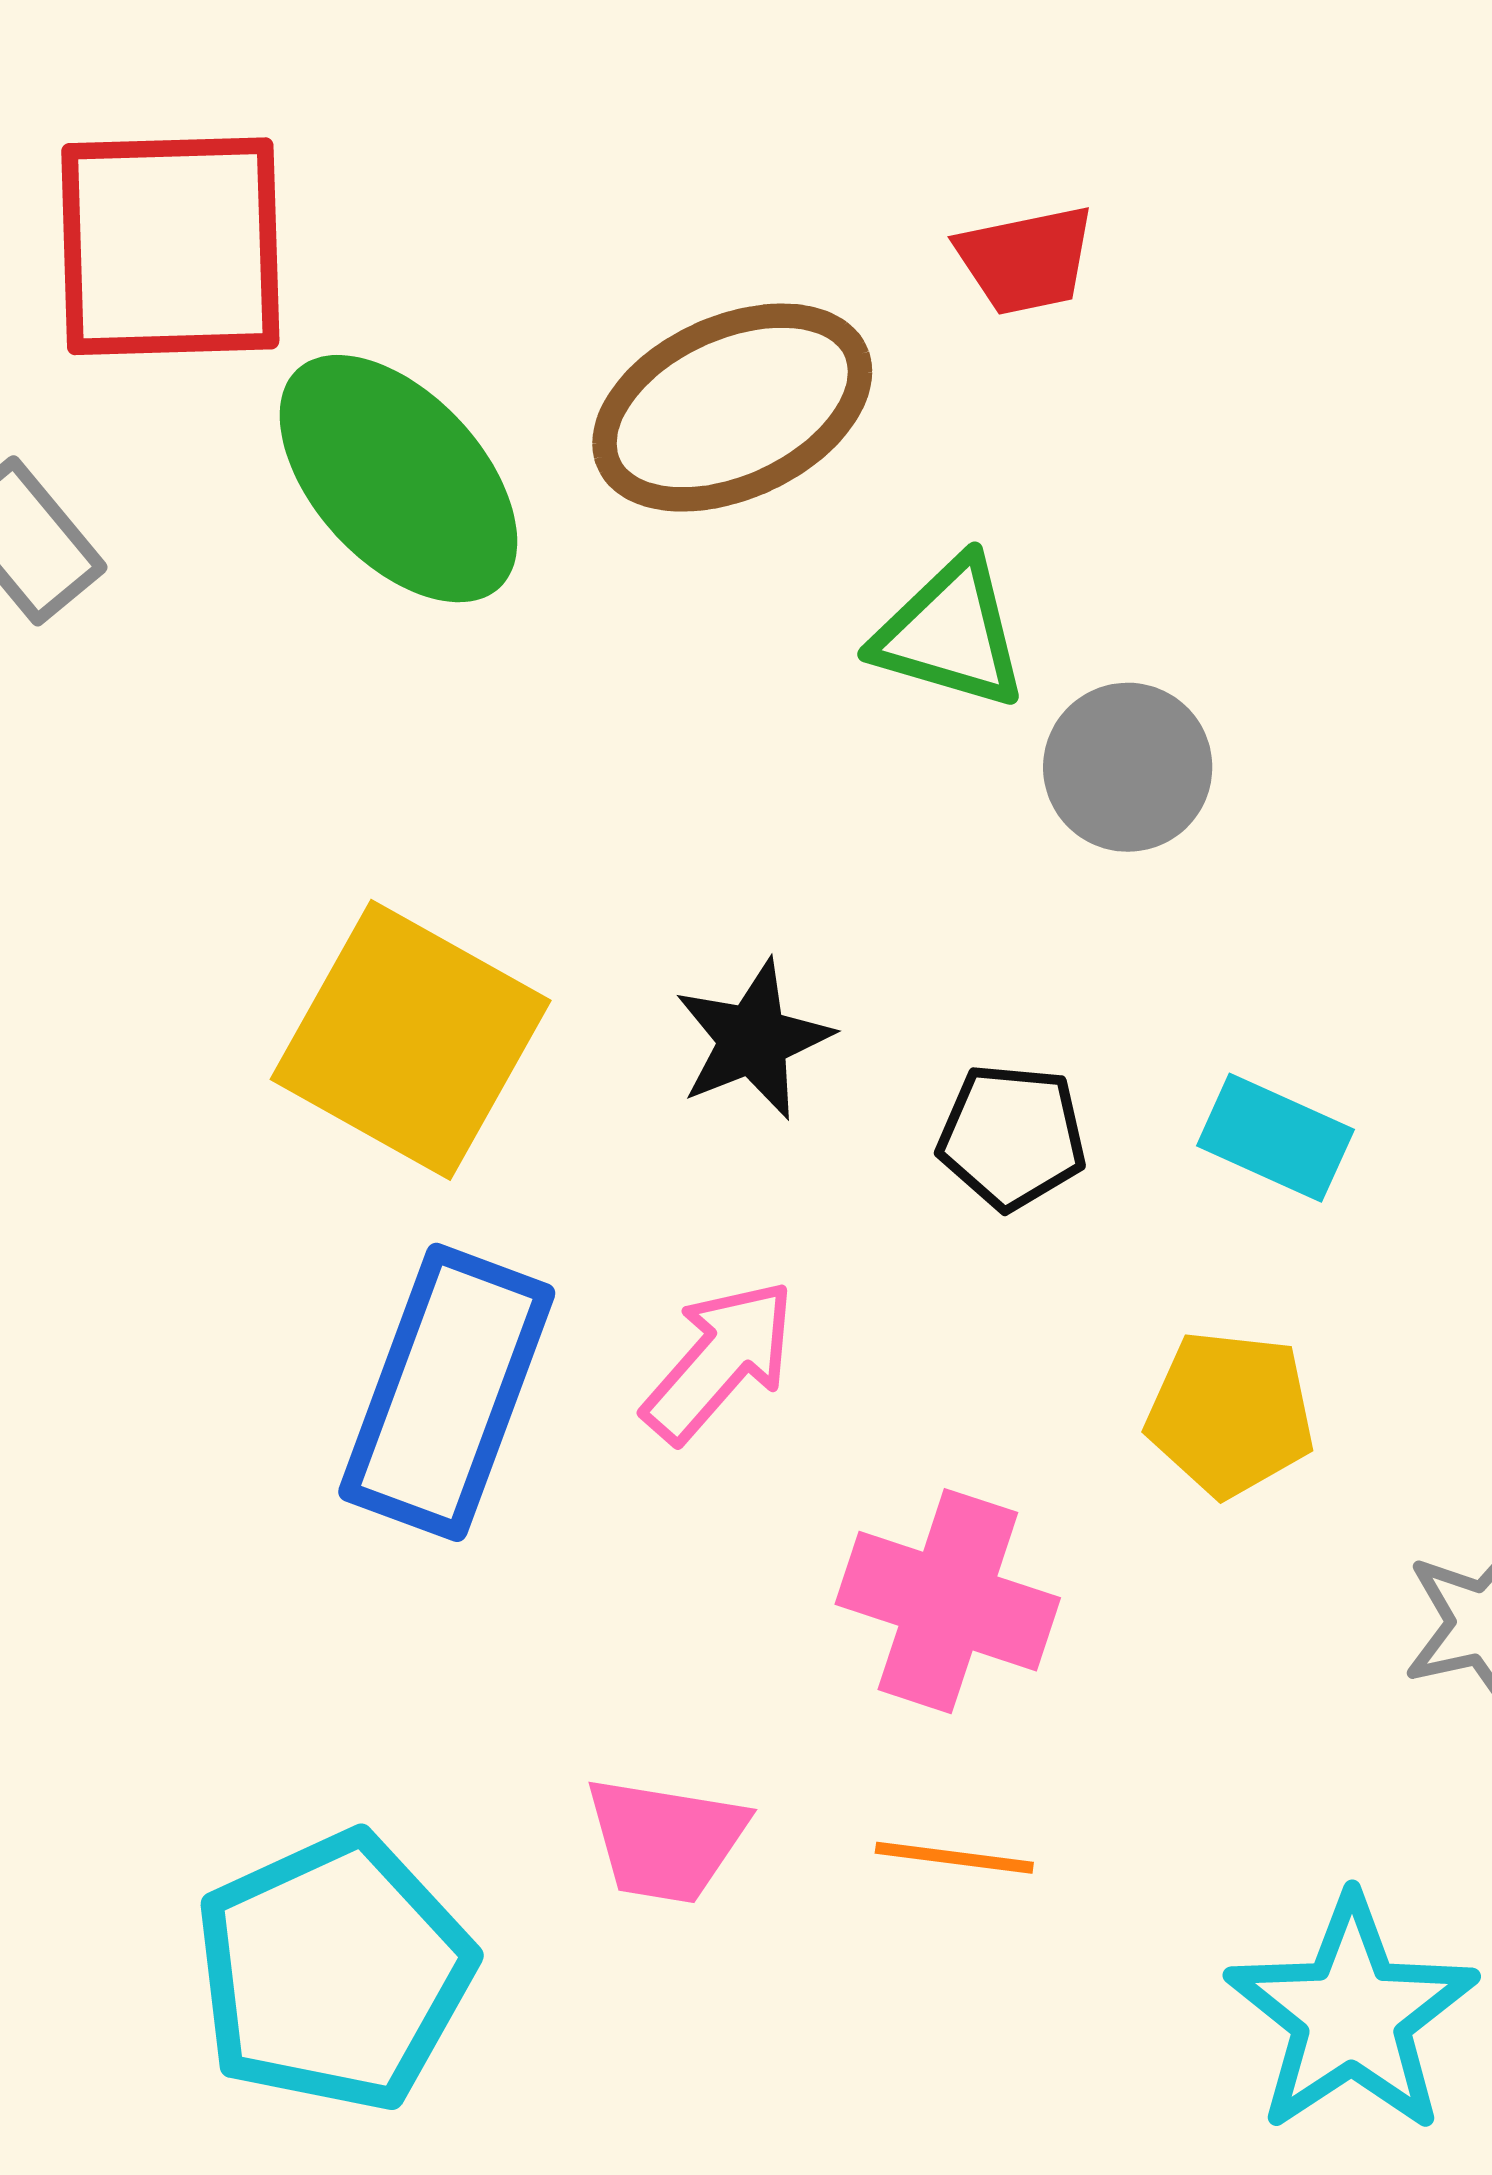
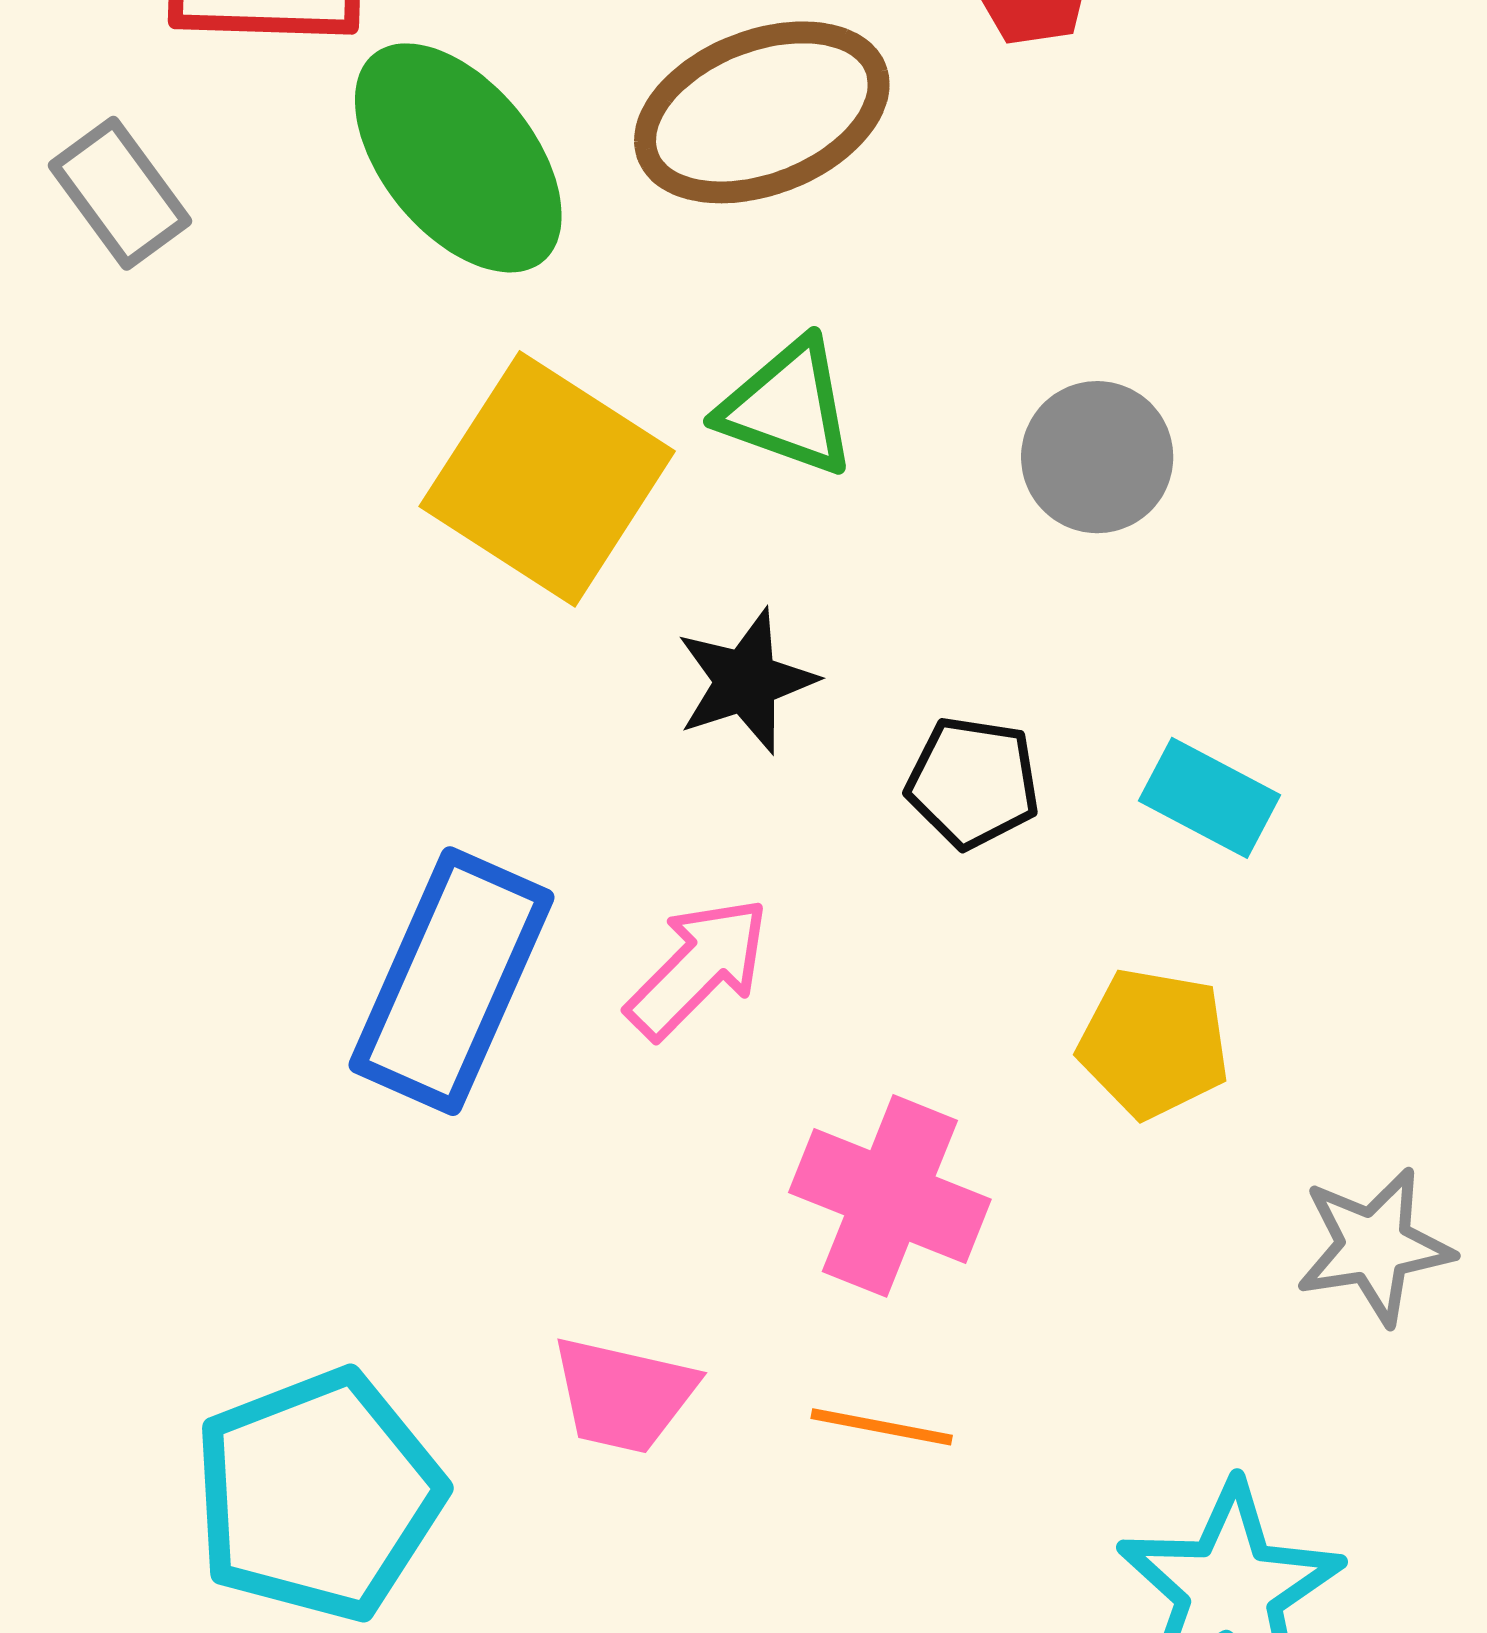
green triangle: (950, 633) -> (788, 407), moved
yellow square: (411, 1040) -> (547, 479), moved

